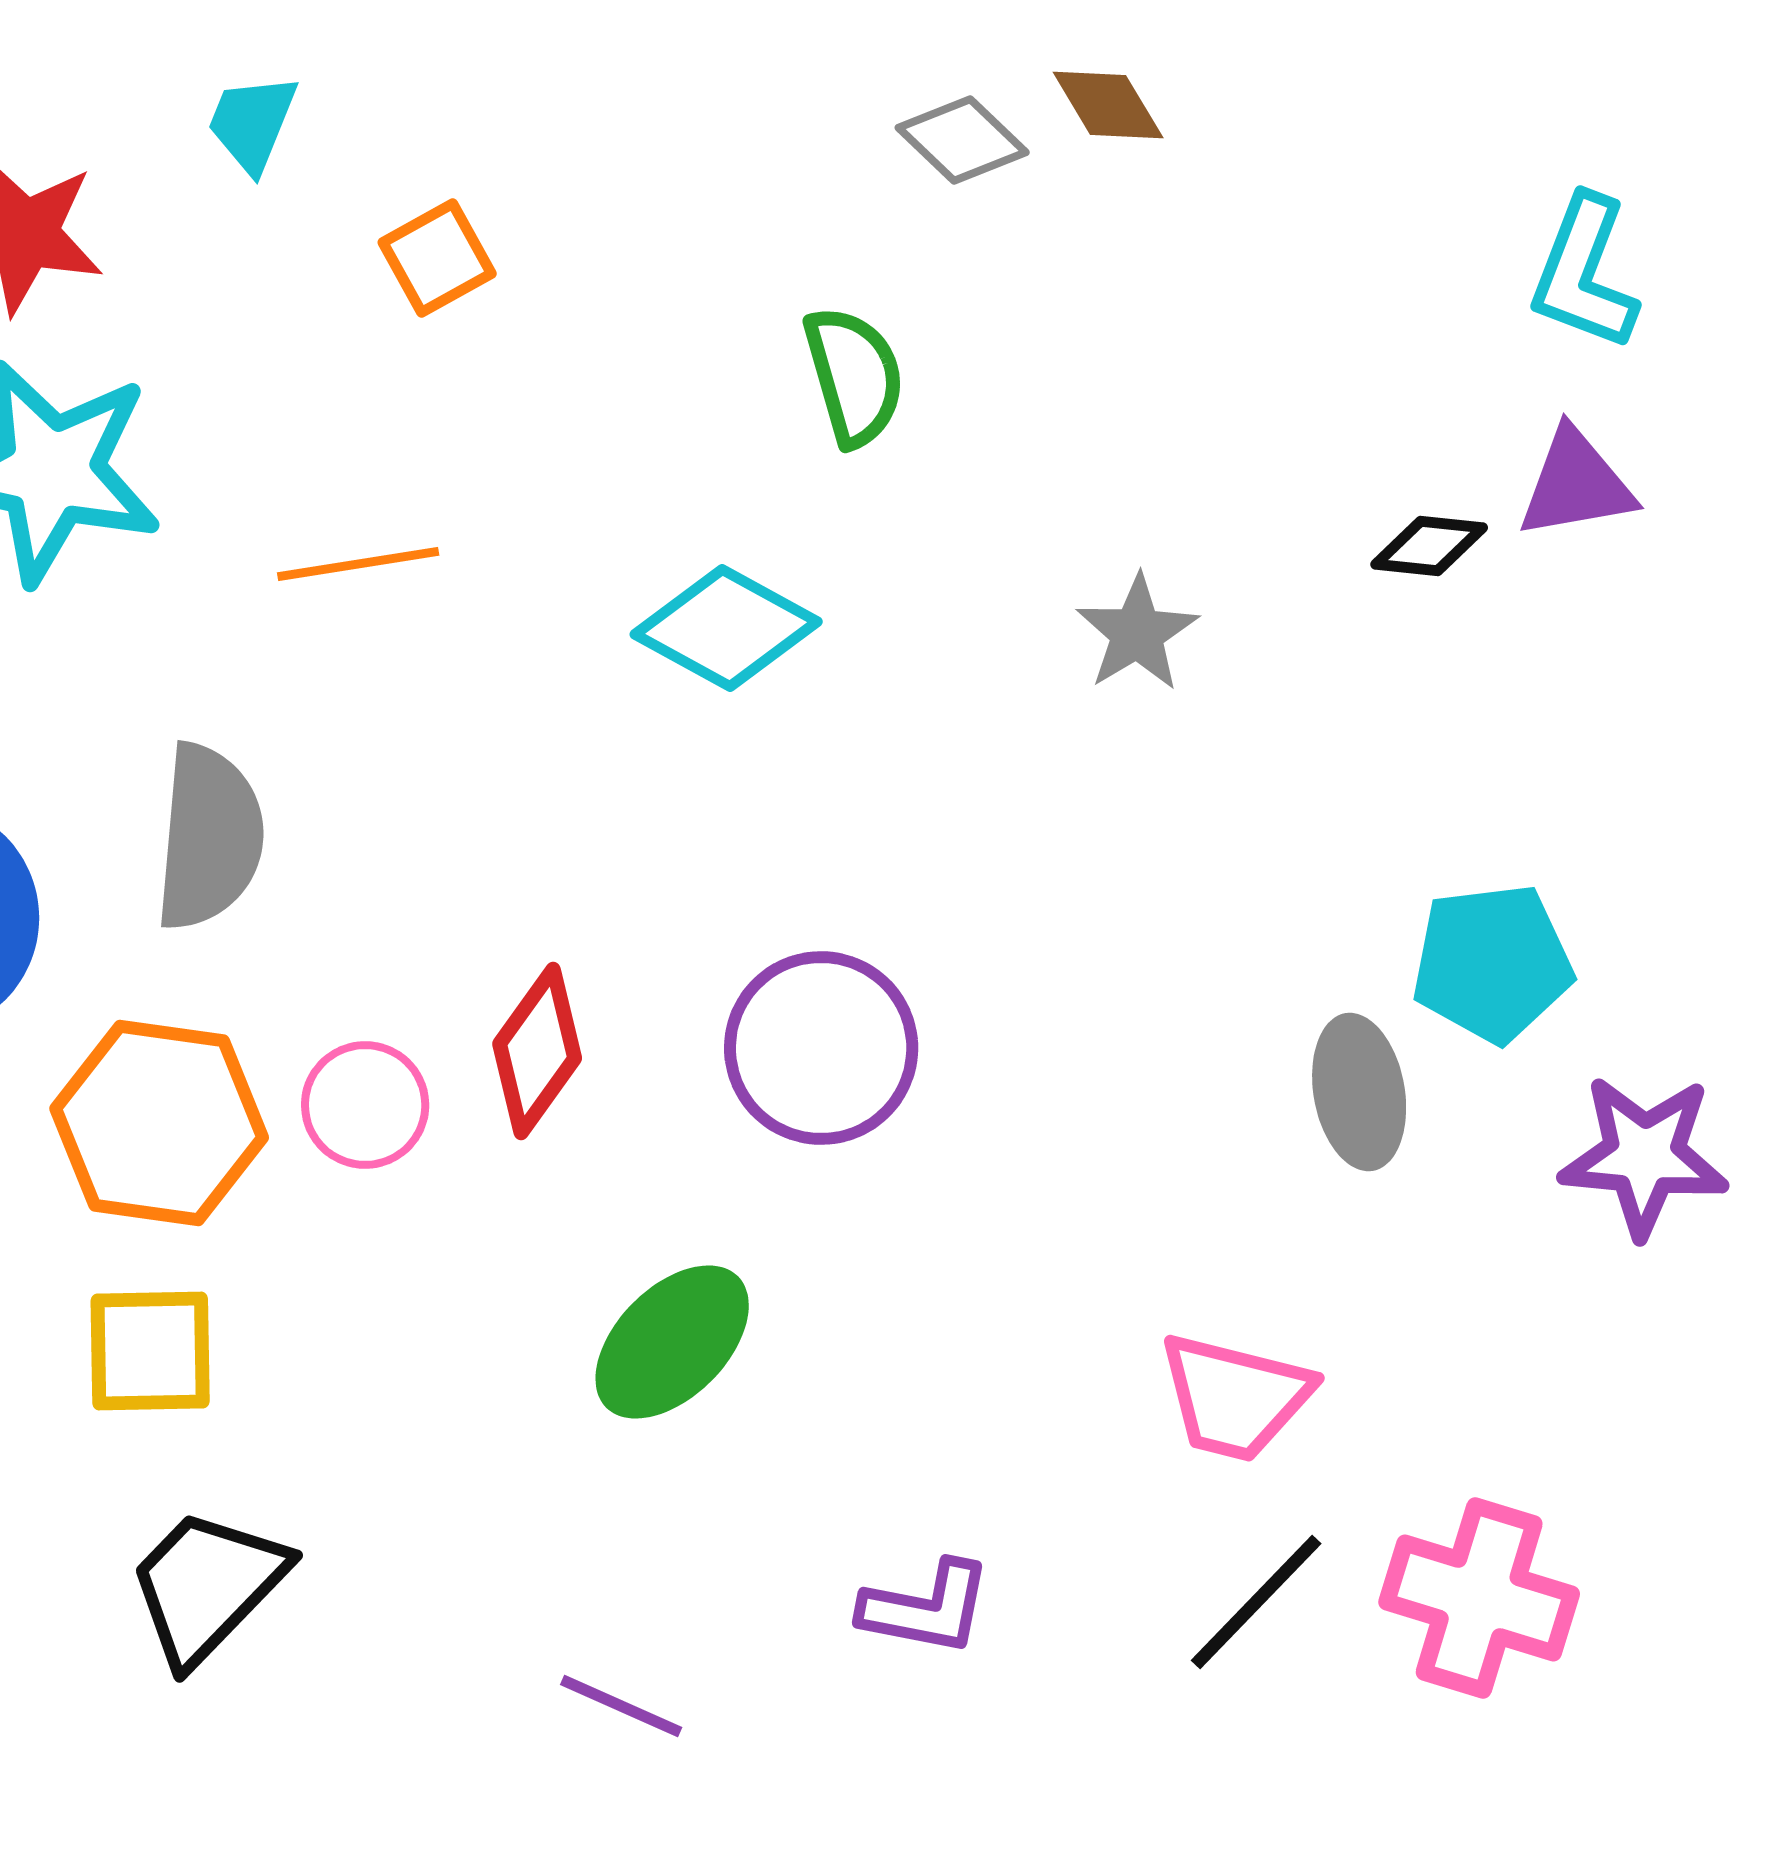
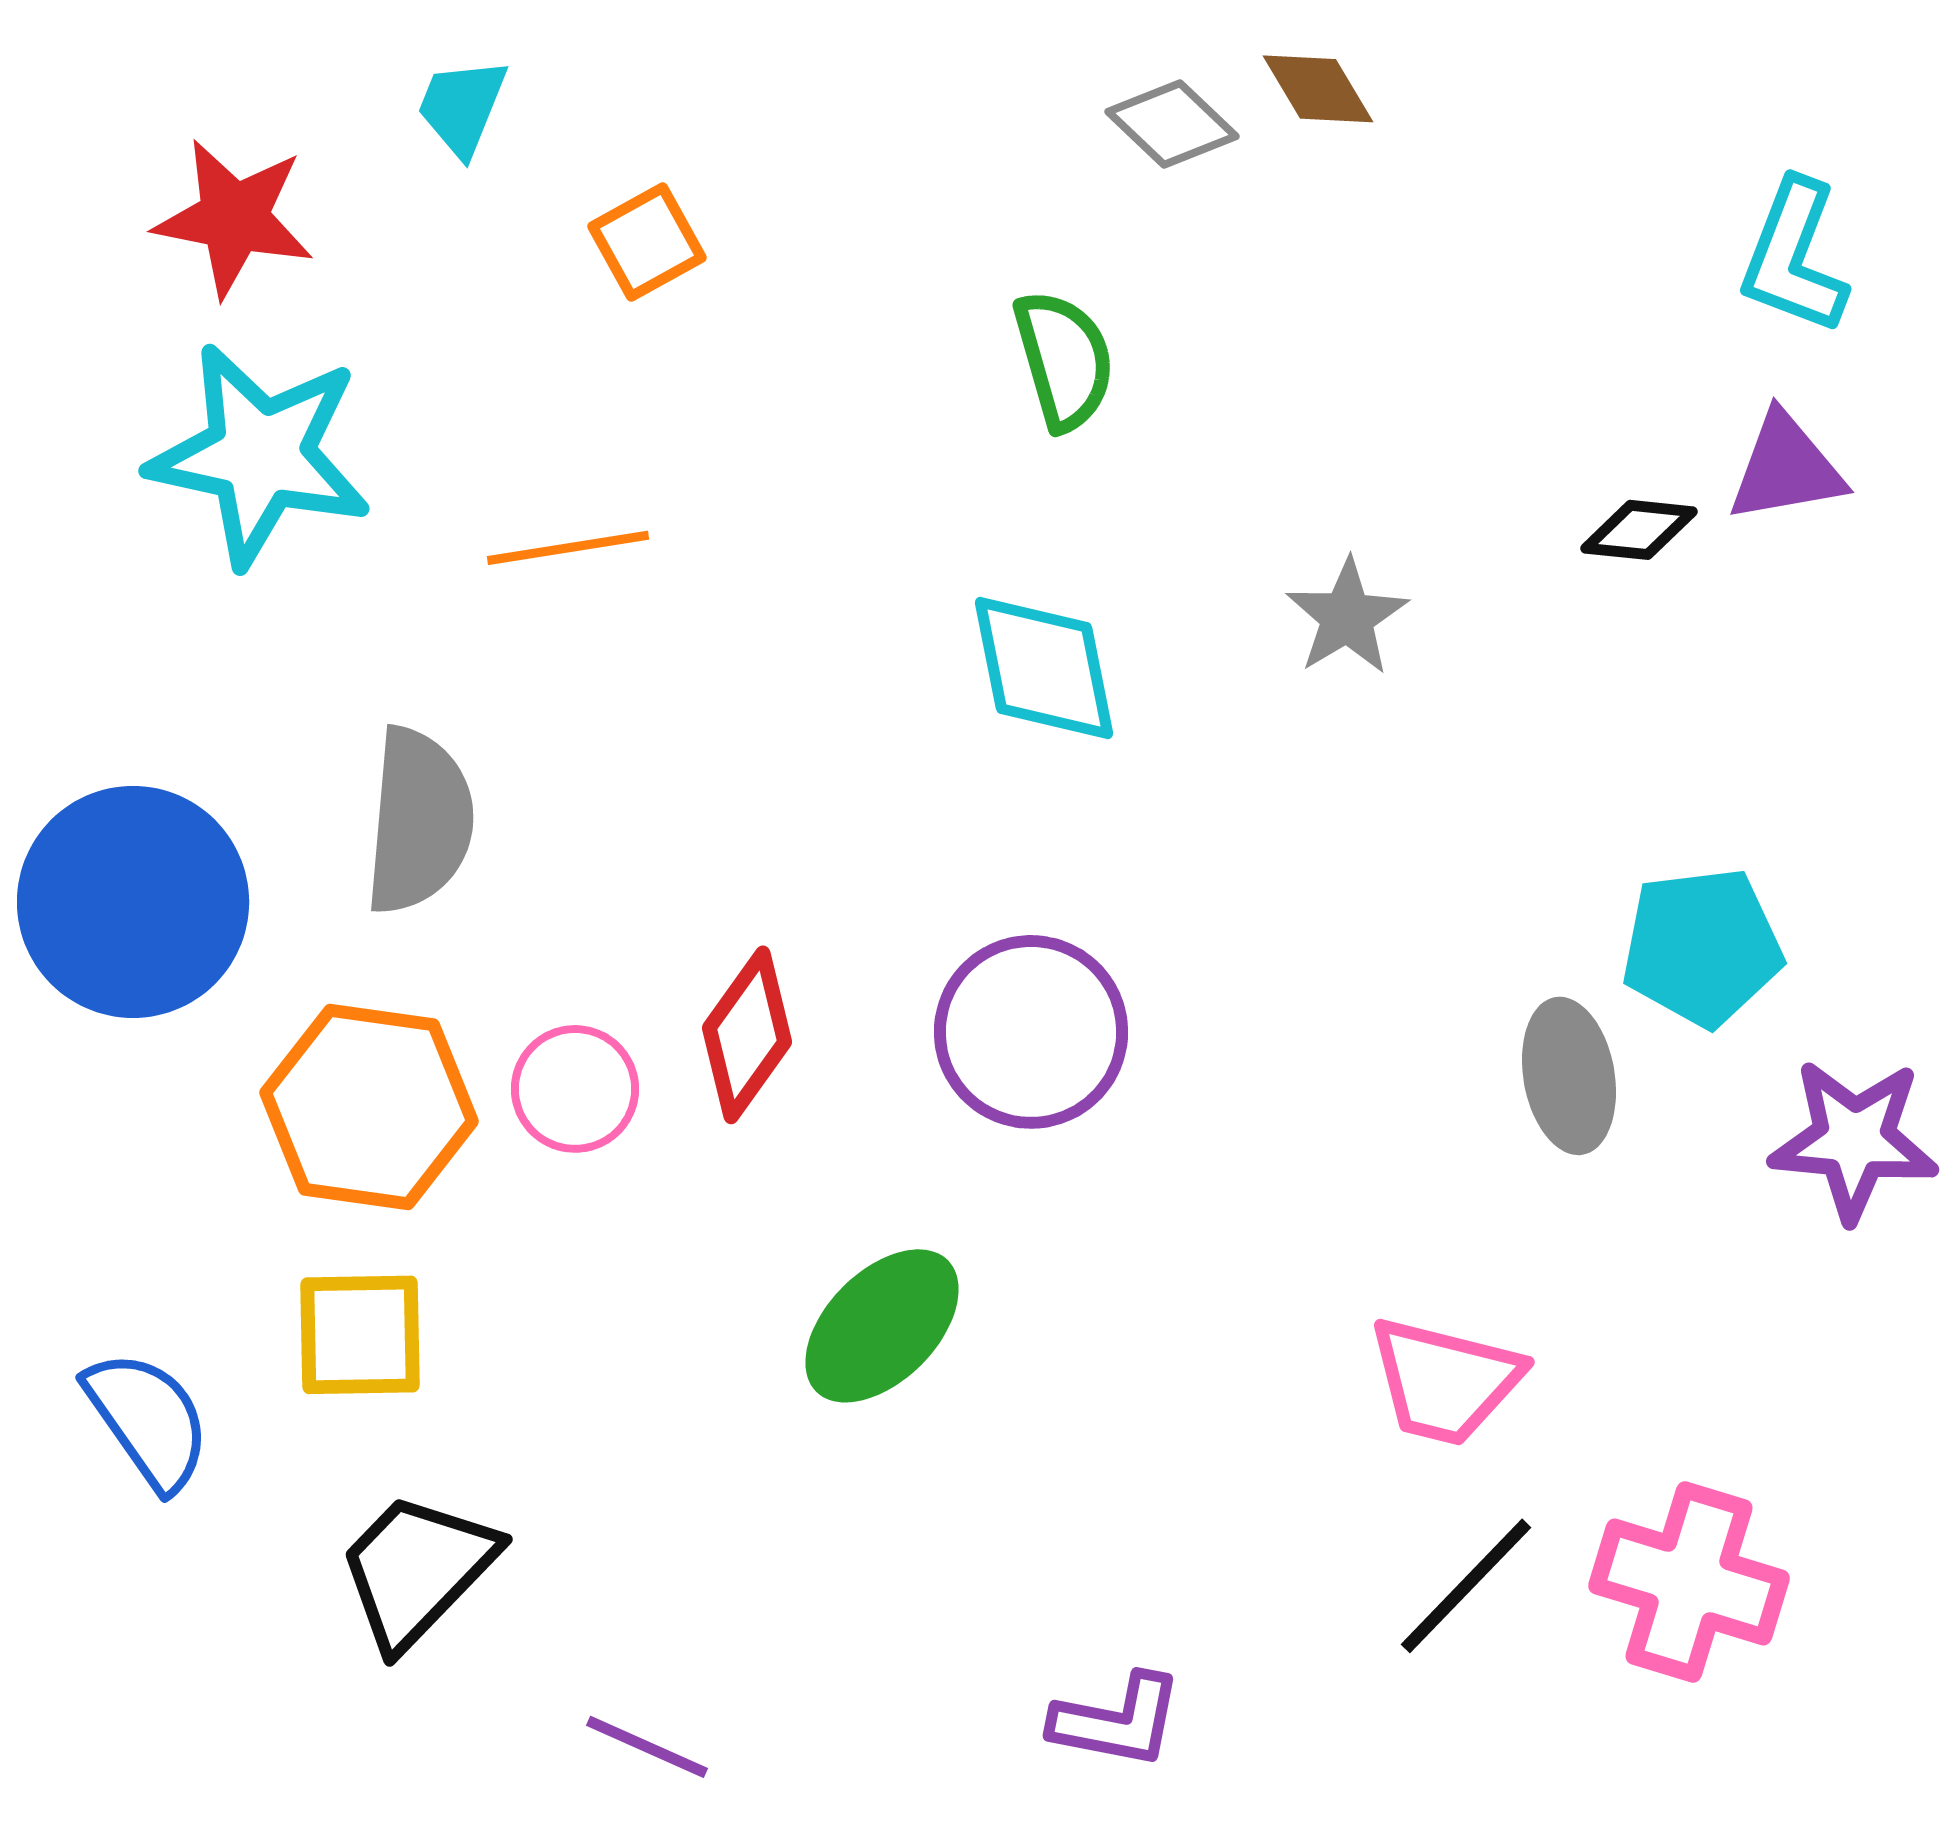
cyan diamond: (726, 628) -> (1044, 668), moved, turned 50
purple L-shape: (926, 1608) -> (1117, 1721), moved
purple line: (621, 1706) -> (647, 1747), moved

